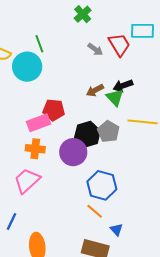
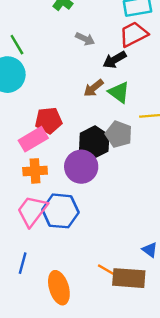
red trapezoid: (119, 45) -> (134, 34), moved, turned -75
black arrow: (123, 86) -> (115, 60), moved
blue hexagon: (102, 185) -> (60, 211), moved
orange line: (95, 211) -> (108, 271), moved

